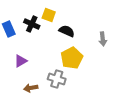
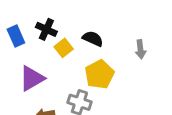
yellow square: (49, 15) -> (64, 48), moved, turned 32
purple triangle: (21, 61) -> (32, 78), size x1.5

